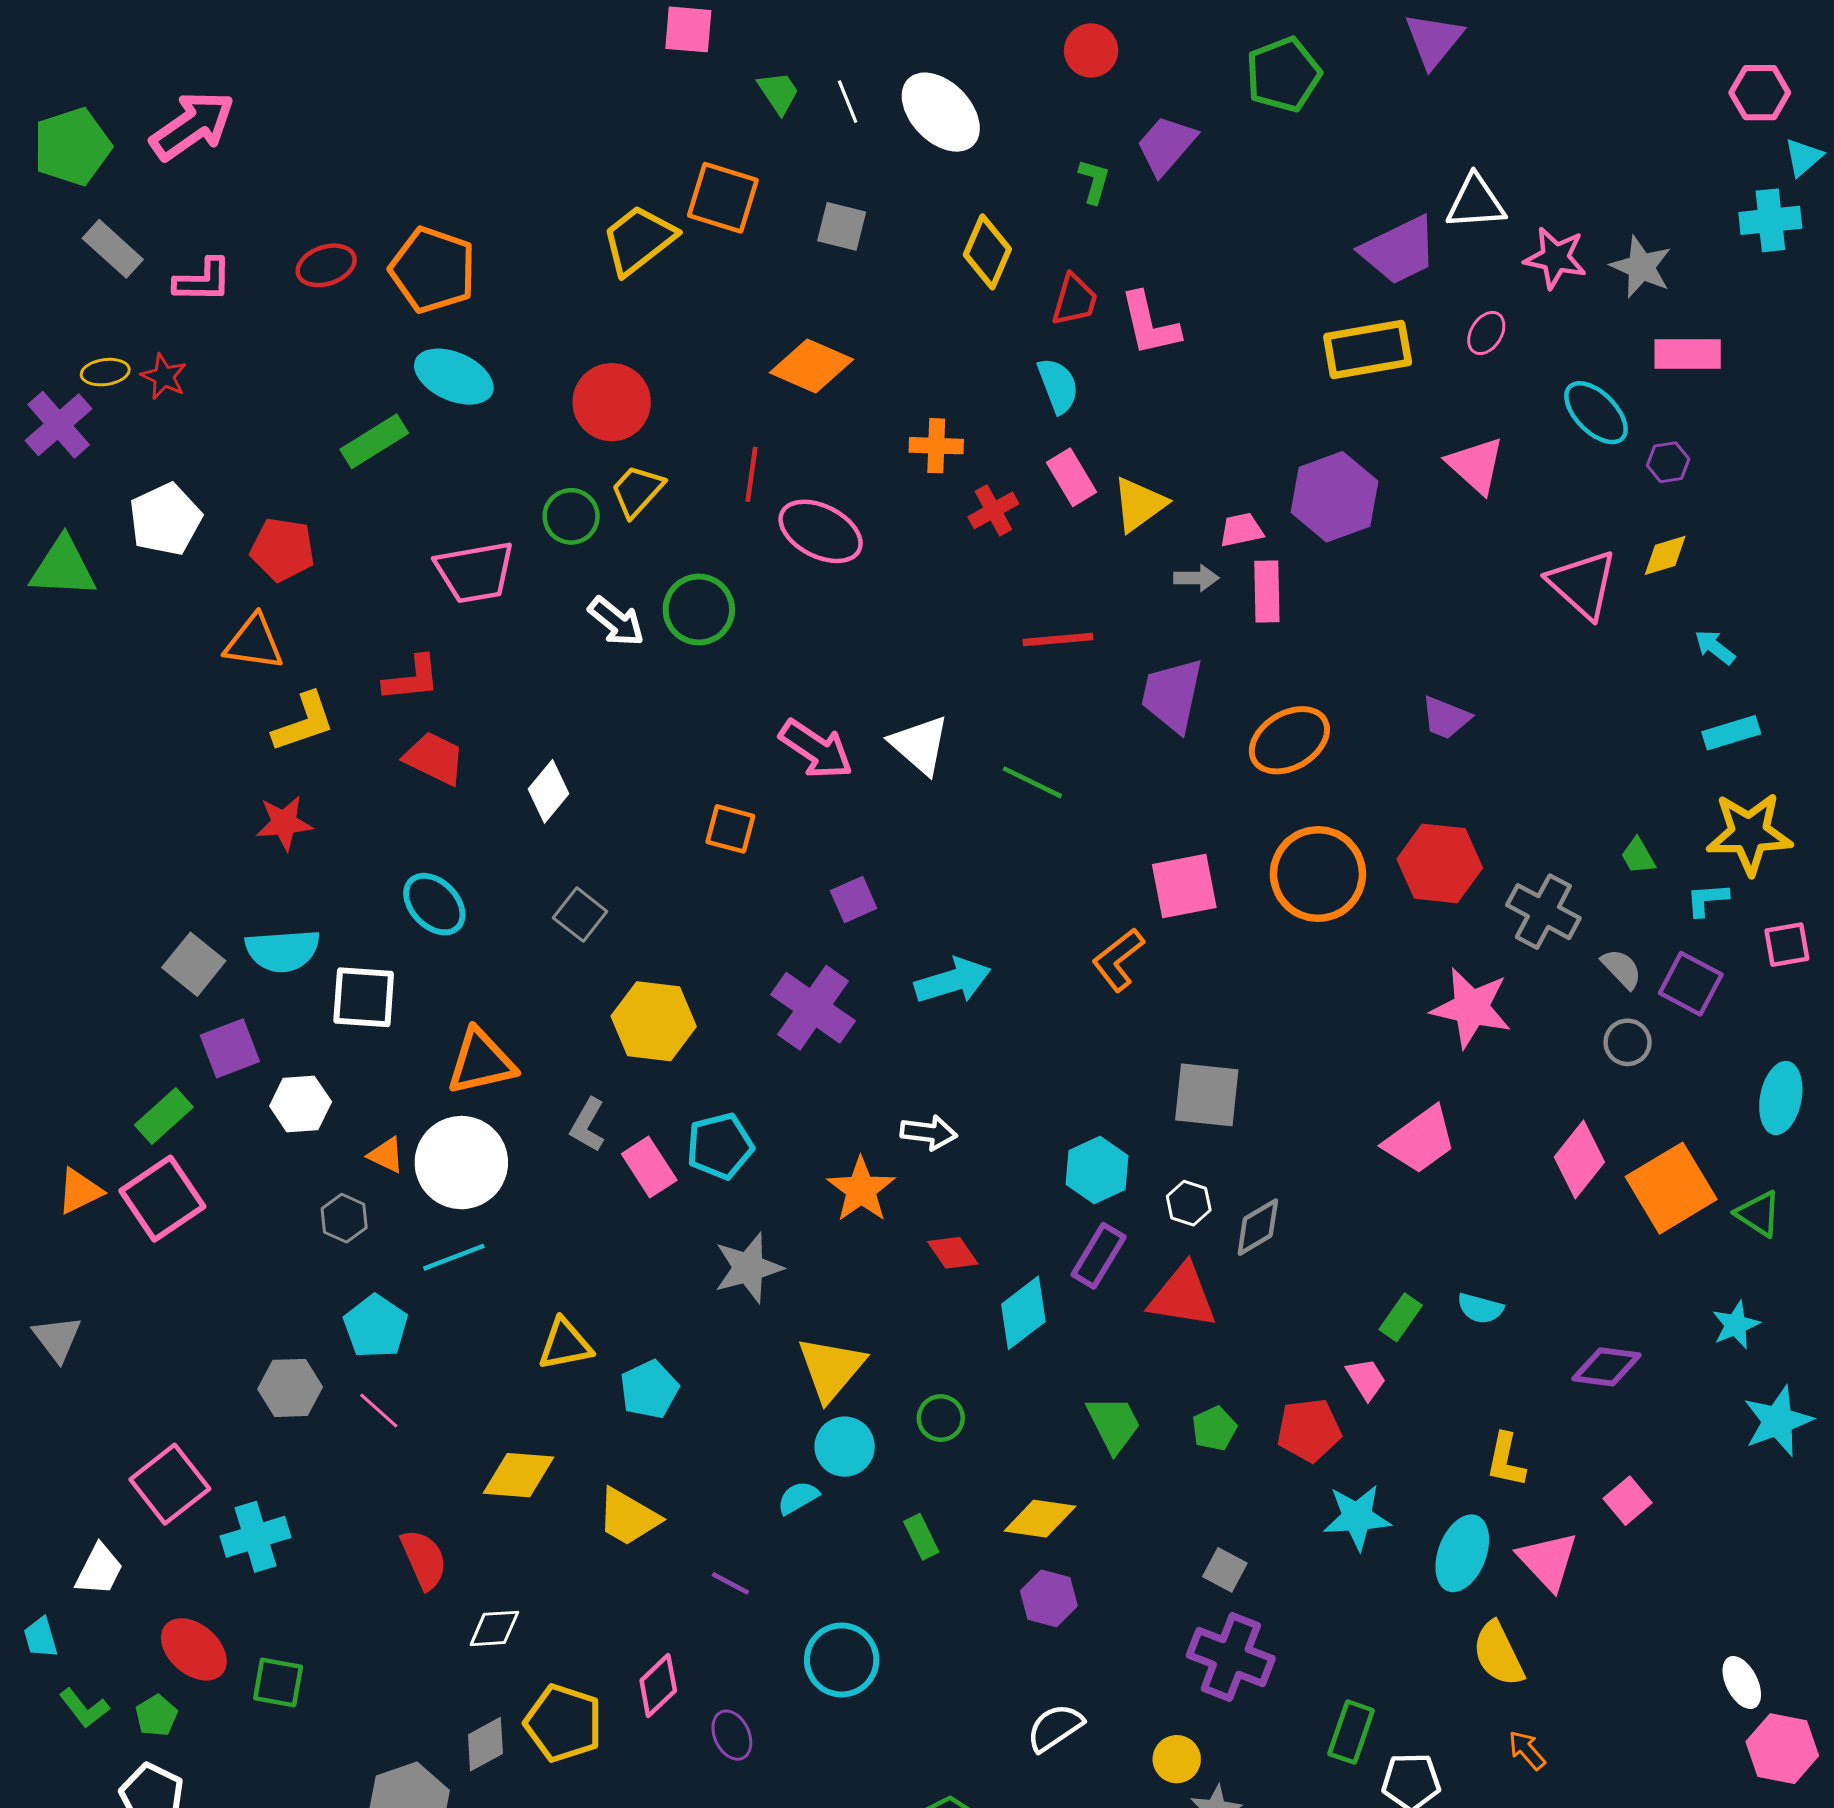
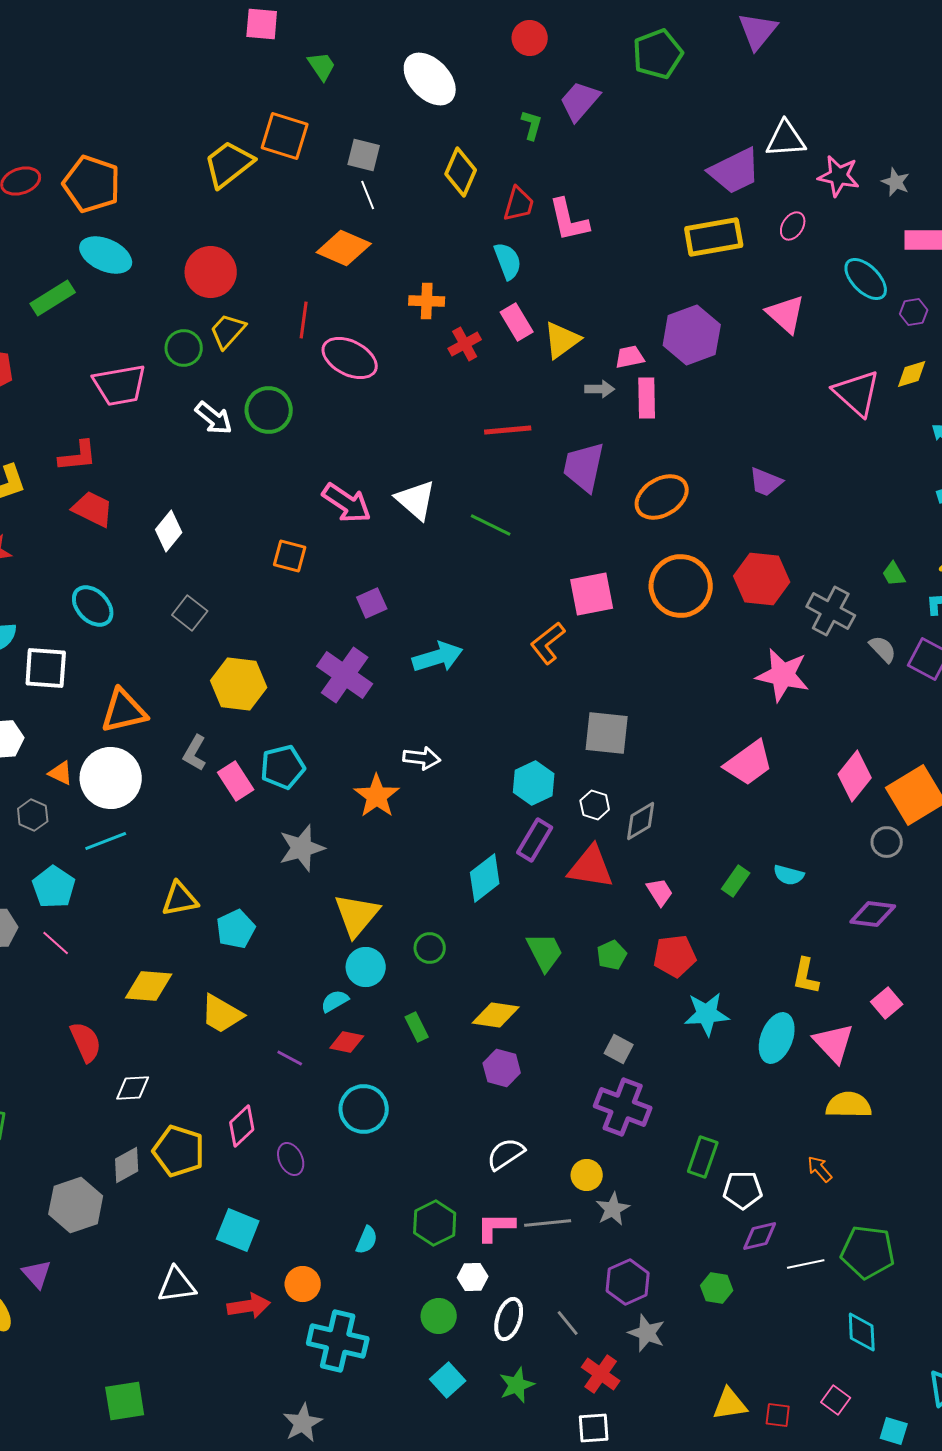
white line: (848, 102) -> (368, 195), moved
gray star: (1641, 267) -> (896, 182), size x0.7
gray circle: (1628, 1042) -> (887, 842), moved
red diamond: (953, 1253) -> (347, 1042), moved, turned -44
pink trapezoid: (1366, 1379) -> (660, 892), moved
yellow semicircle: (1498, 1654) -> (849, 1105), moved, turned 117

